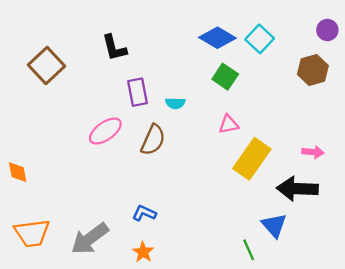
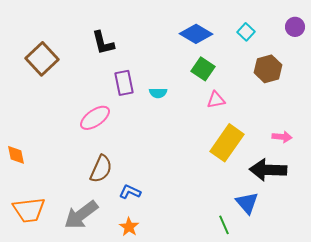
cyan square: (260, 39) -> (246, 32), moved, size x0.7
brown hexagon: (313, 70) -> (268, 69), moved
pink triangle: (229, 124) -> (216, 100), moved
brown semicircle: (153, 140) -> (101, 169), moved

